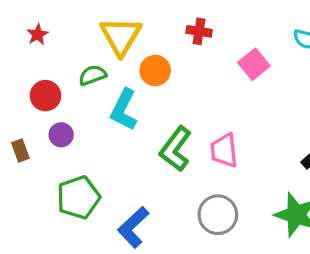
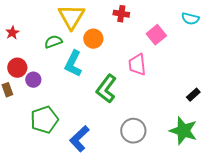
red star: (38, 34) -> (12, 33), moved
red circle: (45, 96) -> (17, 68), moved
pink trapezoid: (224, 150) -> (137, 65), moved

